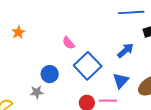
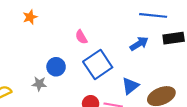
blue arrow: (125, 51) -> (139, 44), moved

